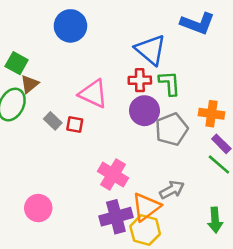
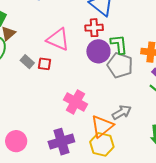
green L-shape: (170, 83) -> (119, 44), moved
gray pentagon: (171, 129) -> (120, 65), turned -30
pink circle: (38, 208) -> (16, 141), moved
purple cross: (116, 217) -> (61, 142), moved

